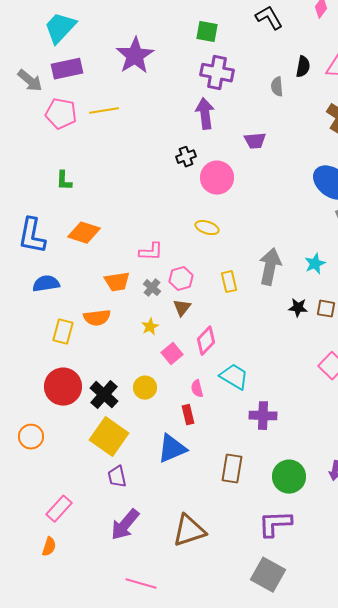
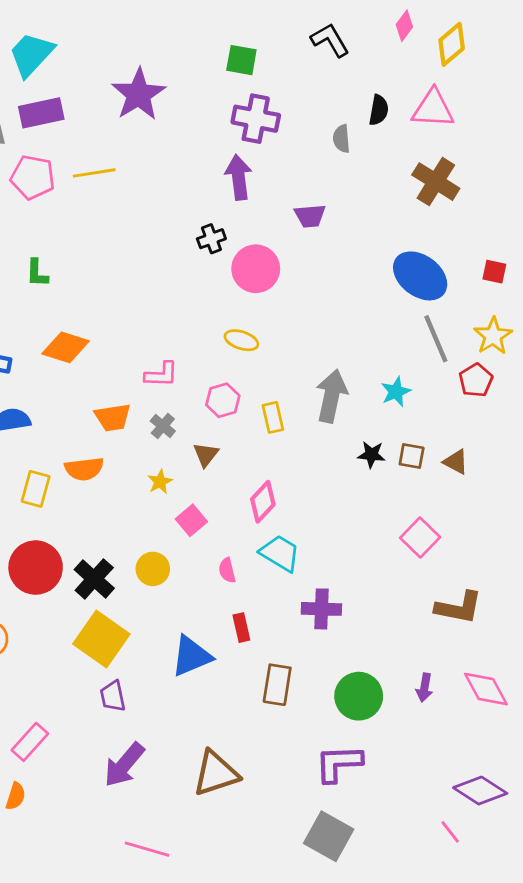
pink hexagon: (181, 279) -> (223, 400), moved
pink diamond: (206, 341) -> (263, 502), moved
red rectangle: (188, 415) -> (241, 628), moved

